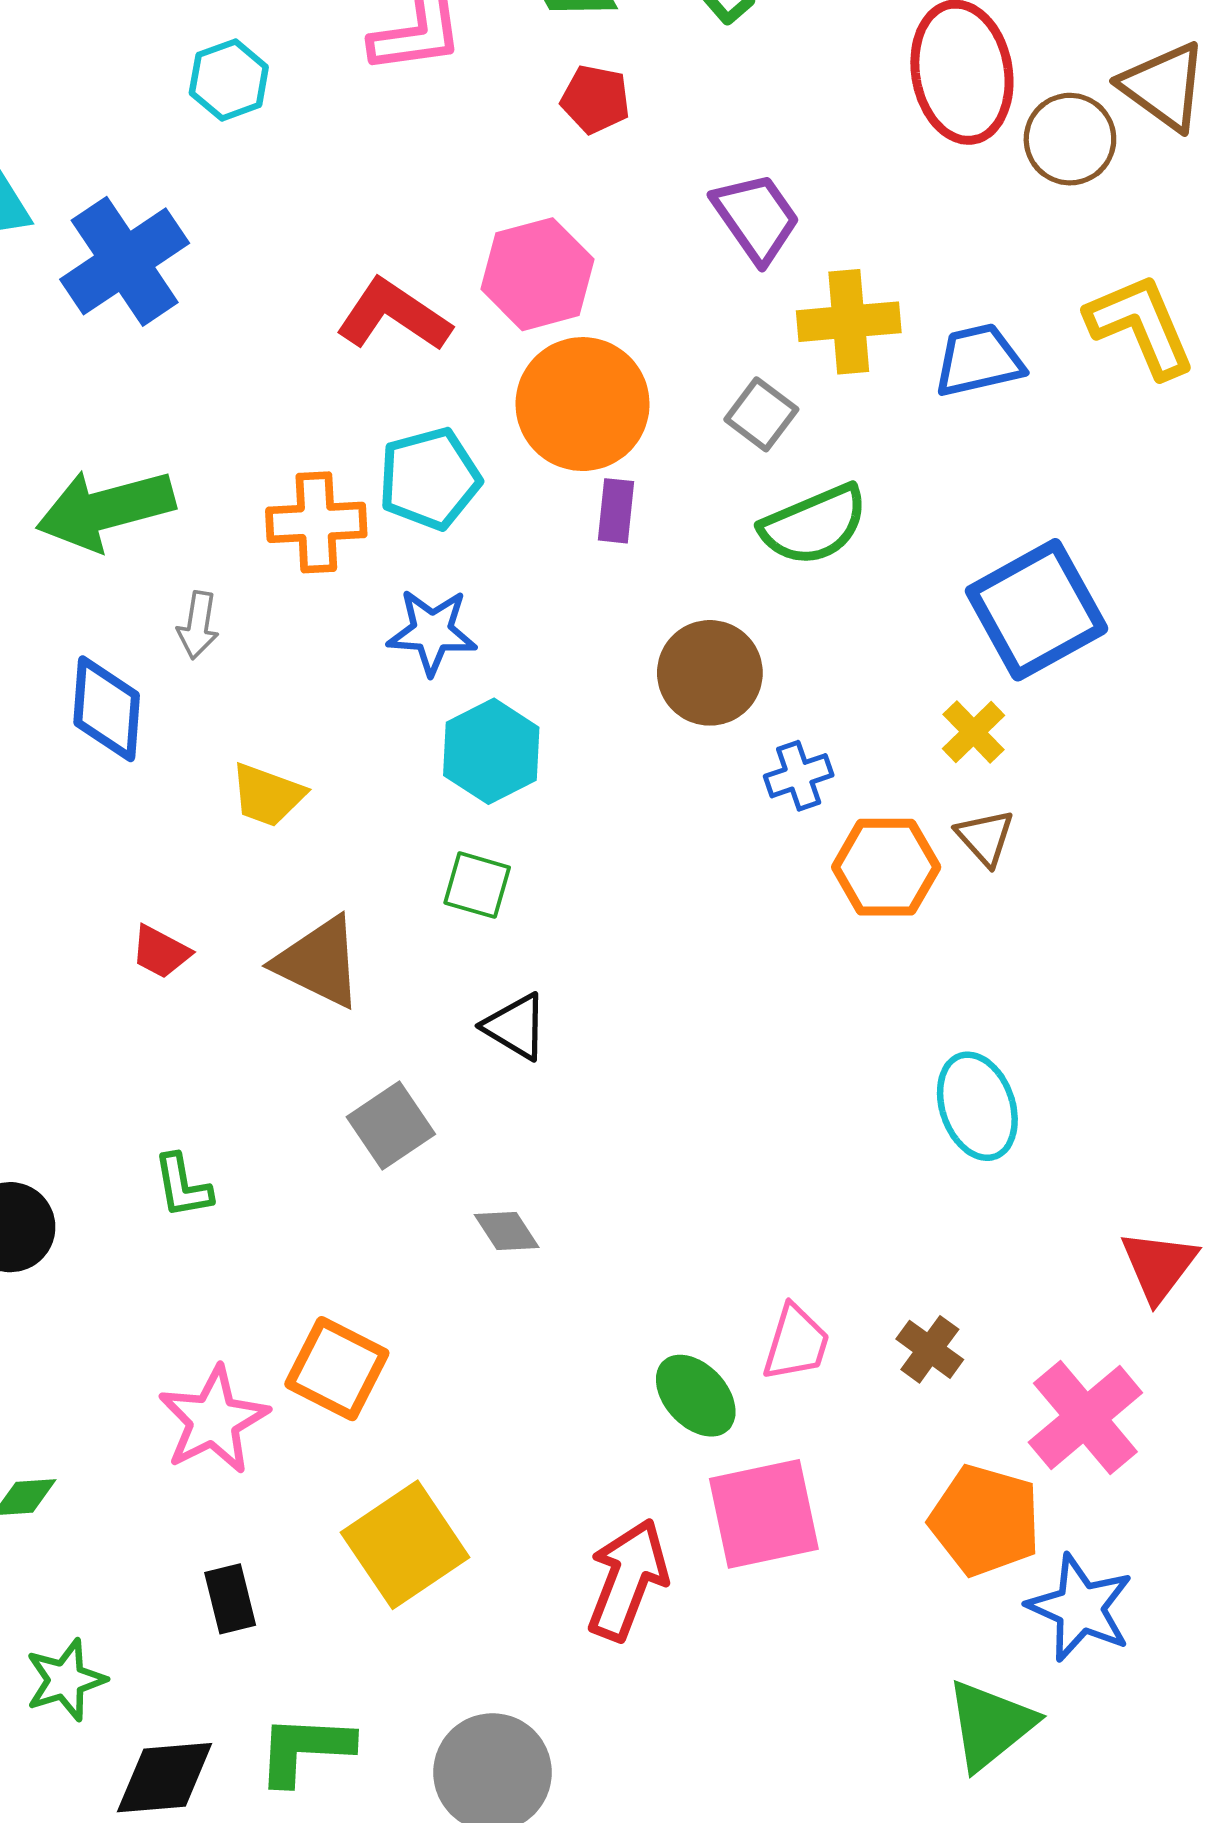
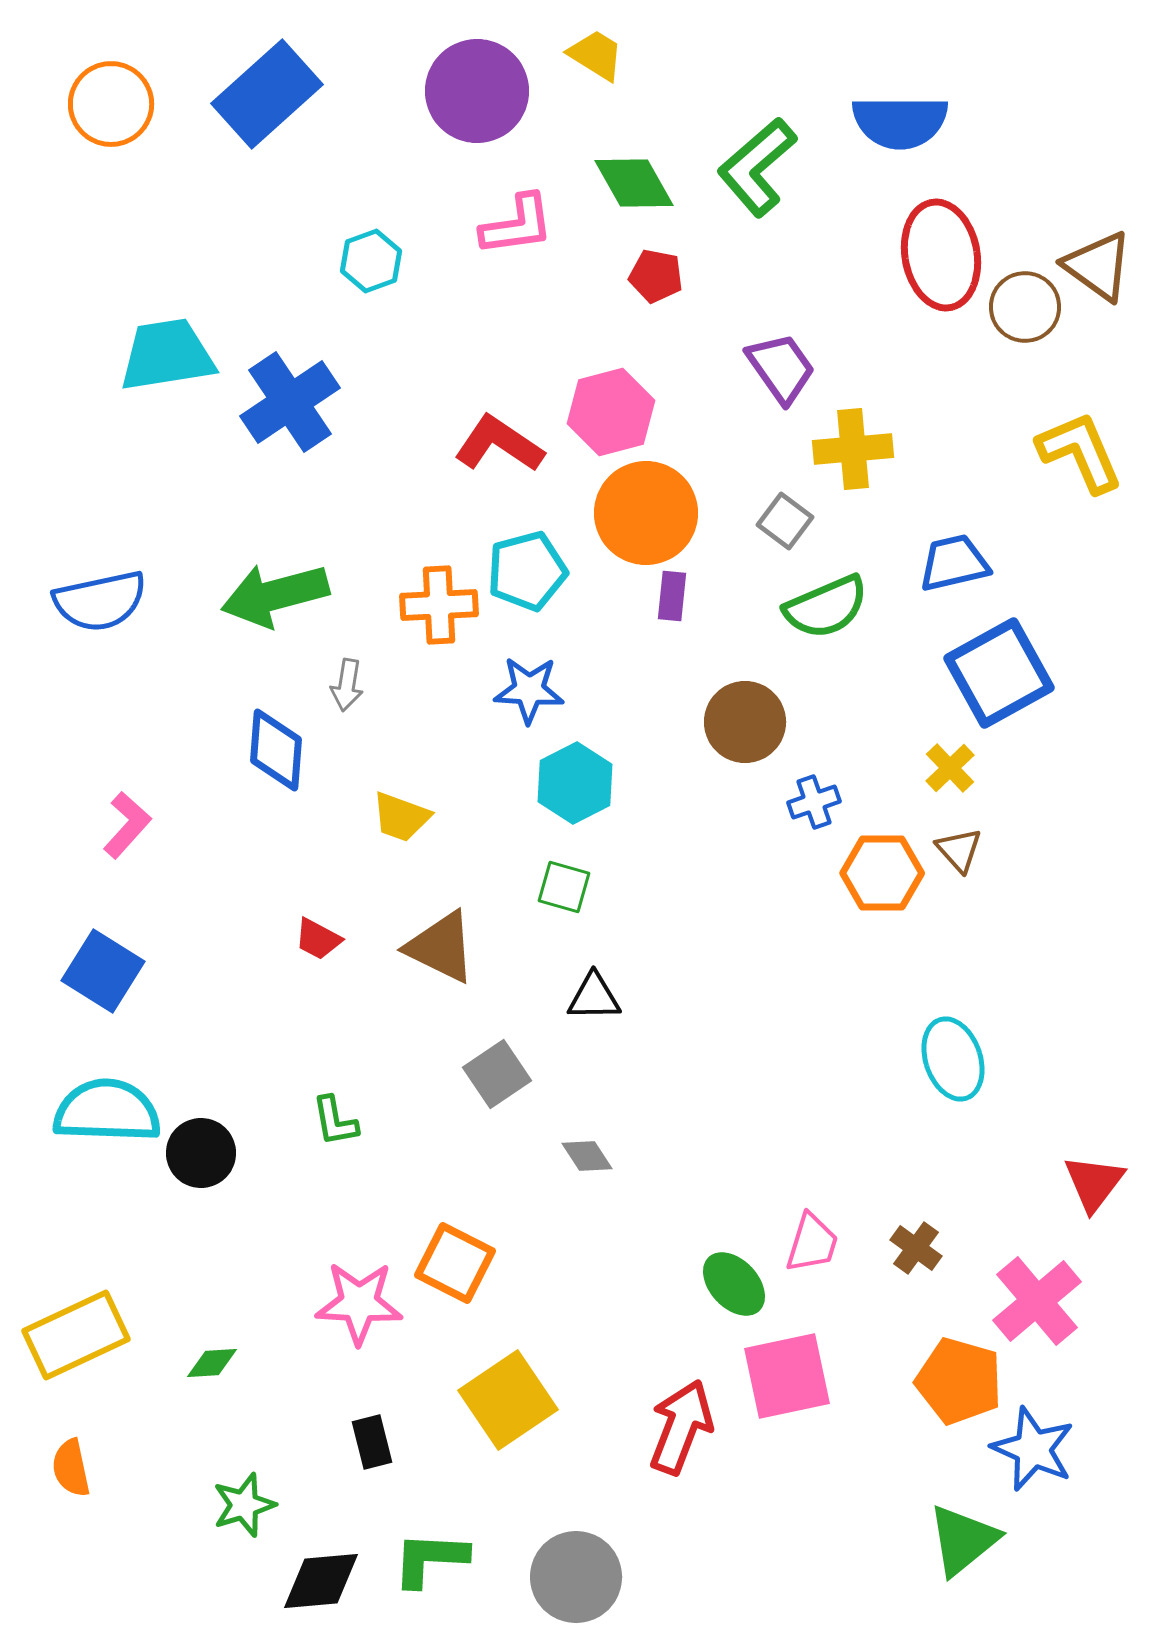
blue trapezoid: (979, 360) -> (954, 563), moved
black triangle: (516, 1027) -> (594, 997), turned -32
pink star: (213, 1420) -> (359, 1303), turned 30

